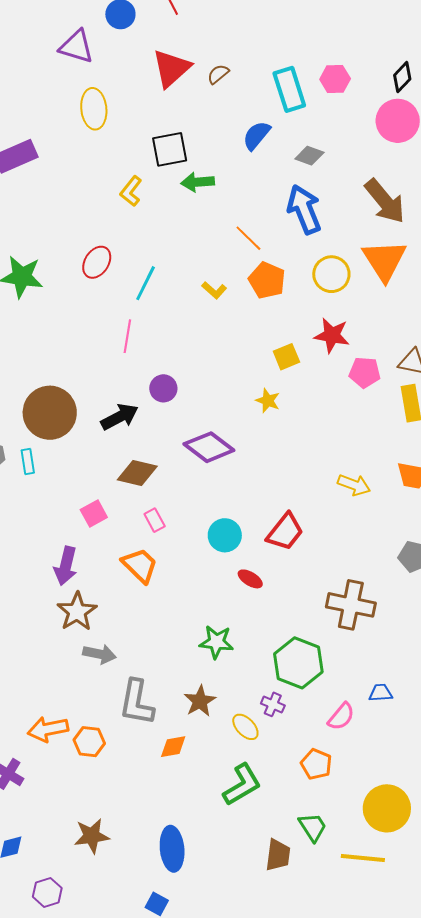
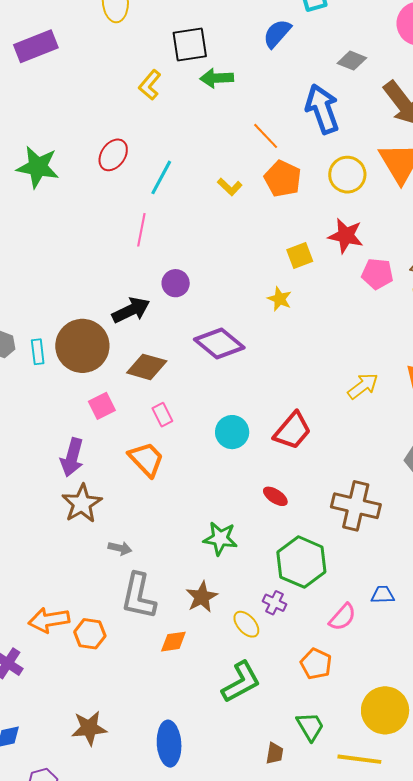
gray diamond: (309, 156) -> (352, 61), moved
brown circle: (50, 413) -> (82, 346), moved
yellow arrow: (354, 485) -> (363, 386), turned -60
red ellipse: (250, 579) -> (275, 496), moved
gray arrow: (99, 654) -> (120, 548), moved, size x0.7
brown trapezoid: (278, 855) -> (275, 753), size x0.7

